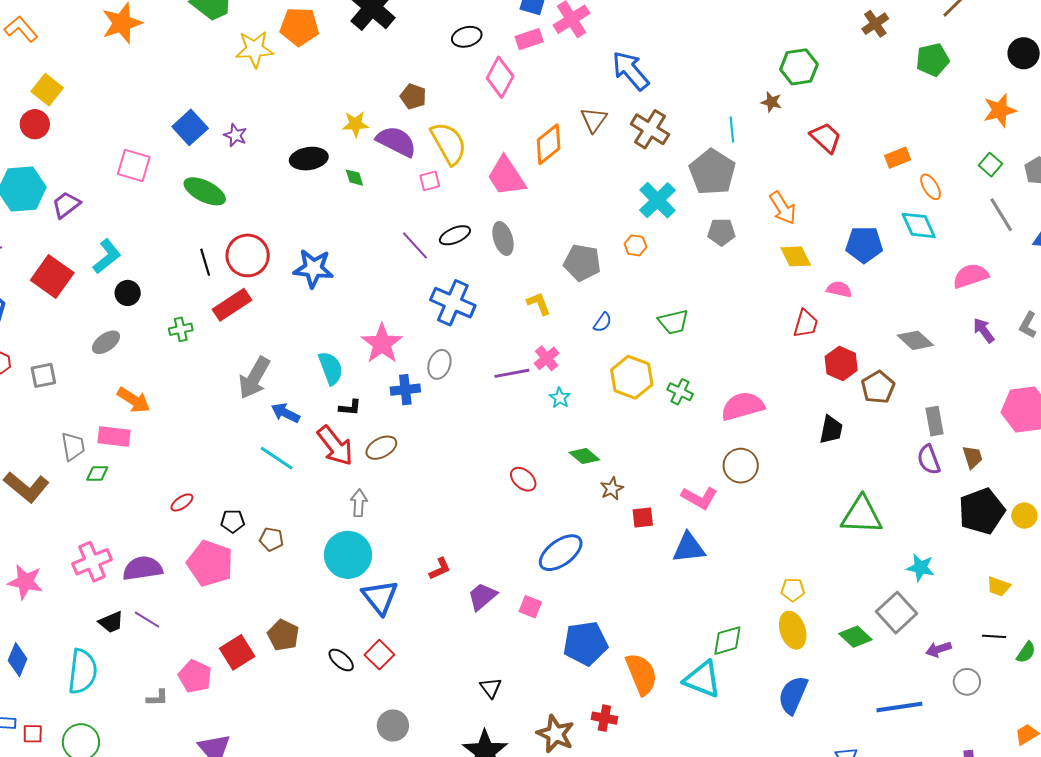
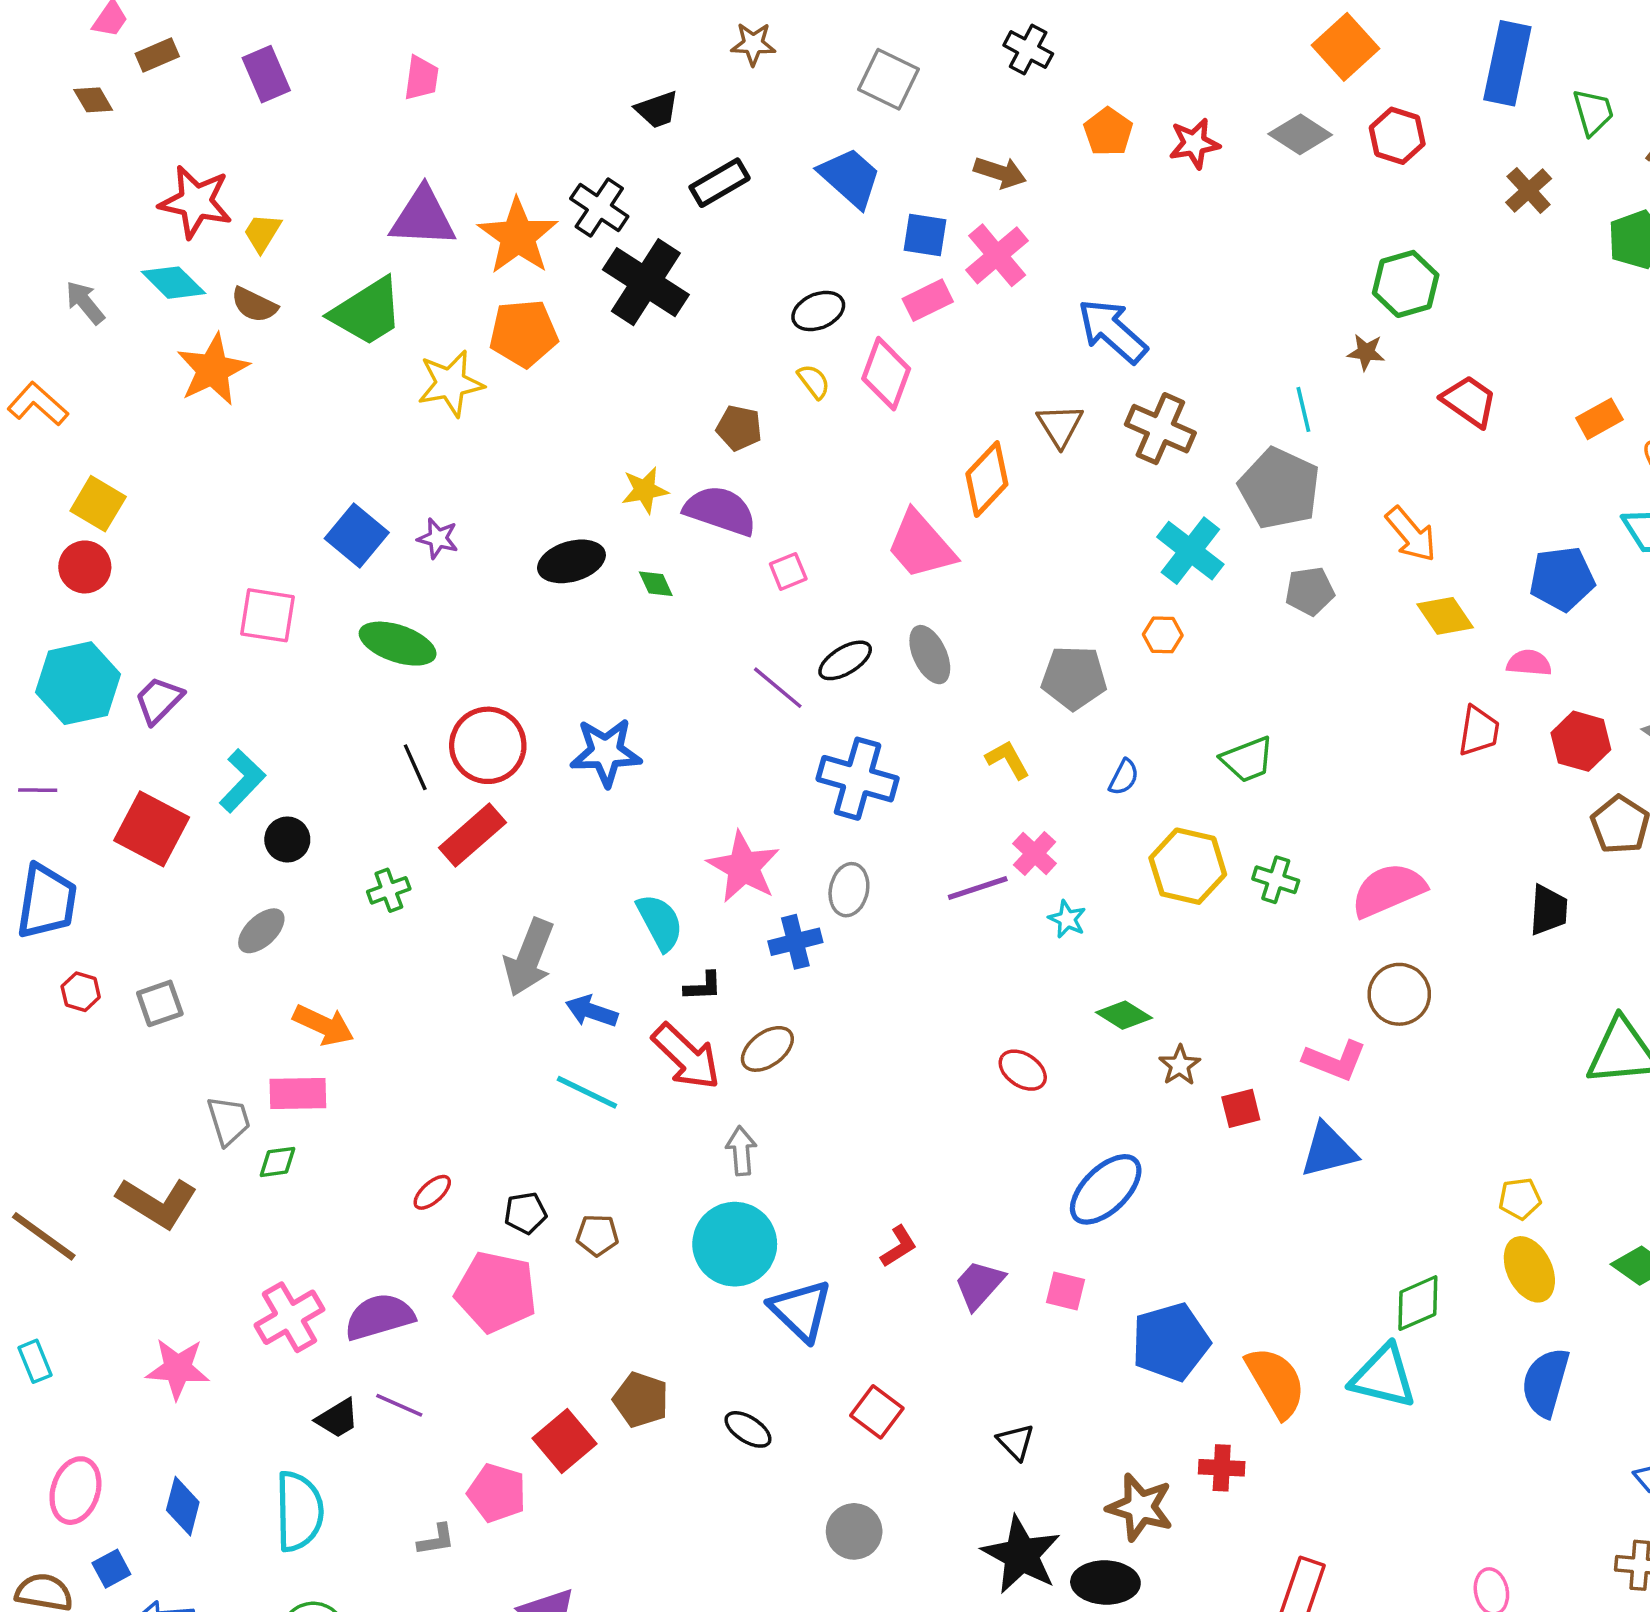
yellow semicircle: (449, 143) -> (814, 381), moved, size x0.5
red hexagon: (841, 363) -> (1581, 741), moved
red square: (379, 655) -> (877, 1412), moved

